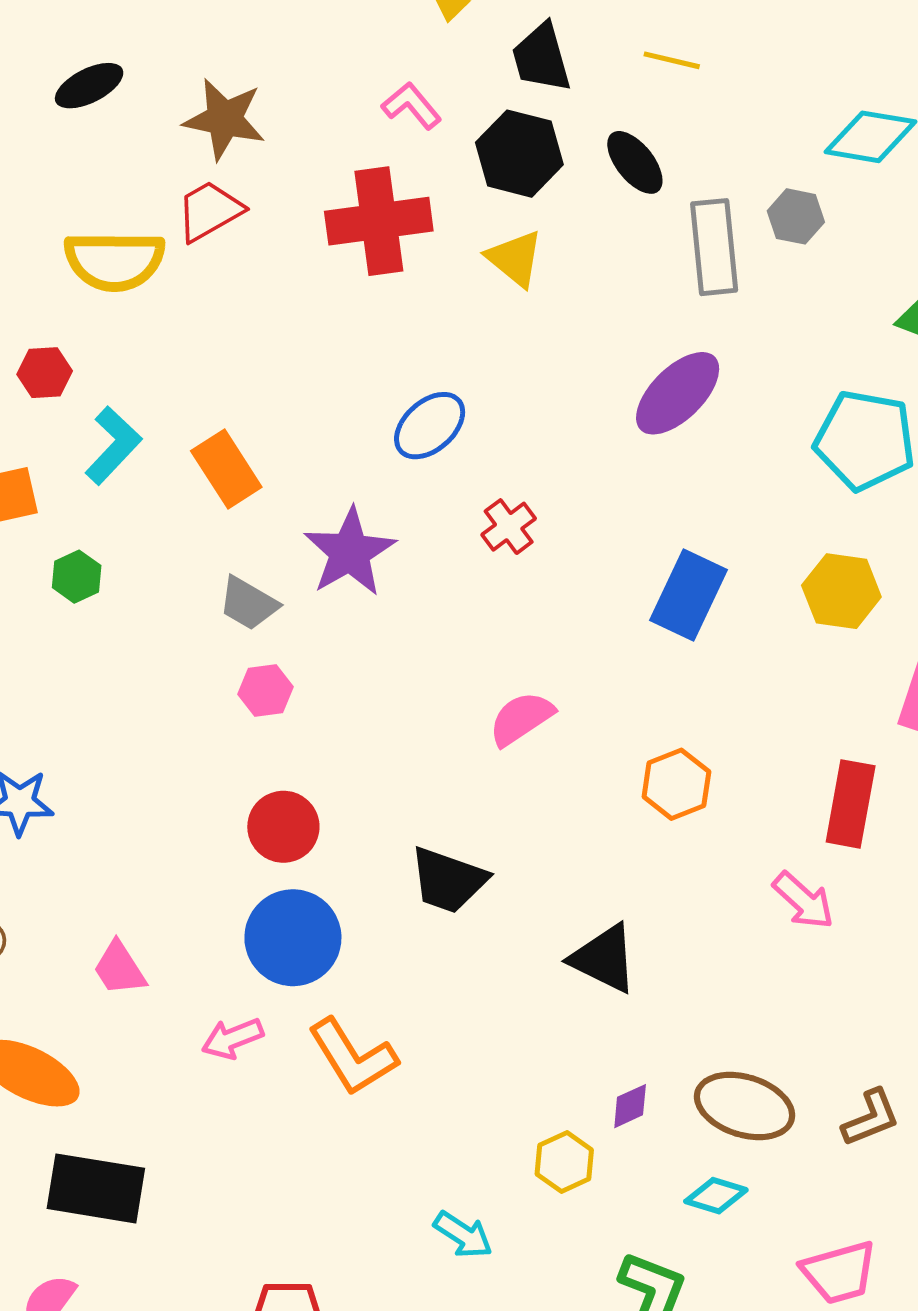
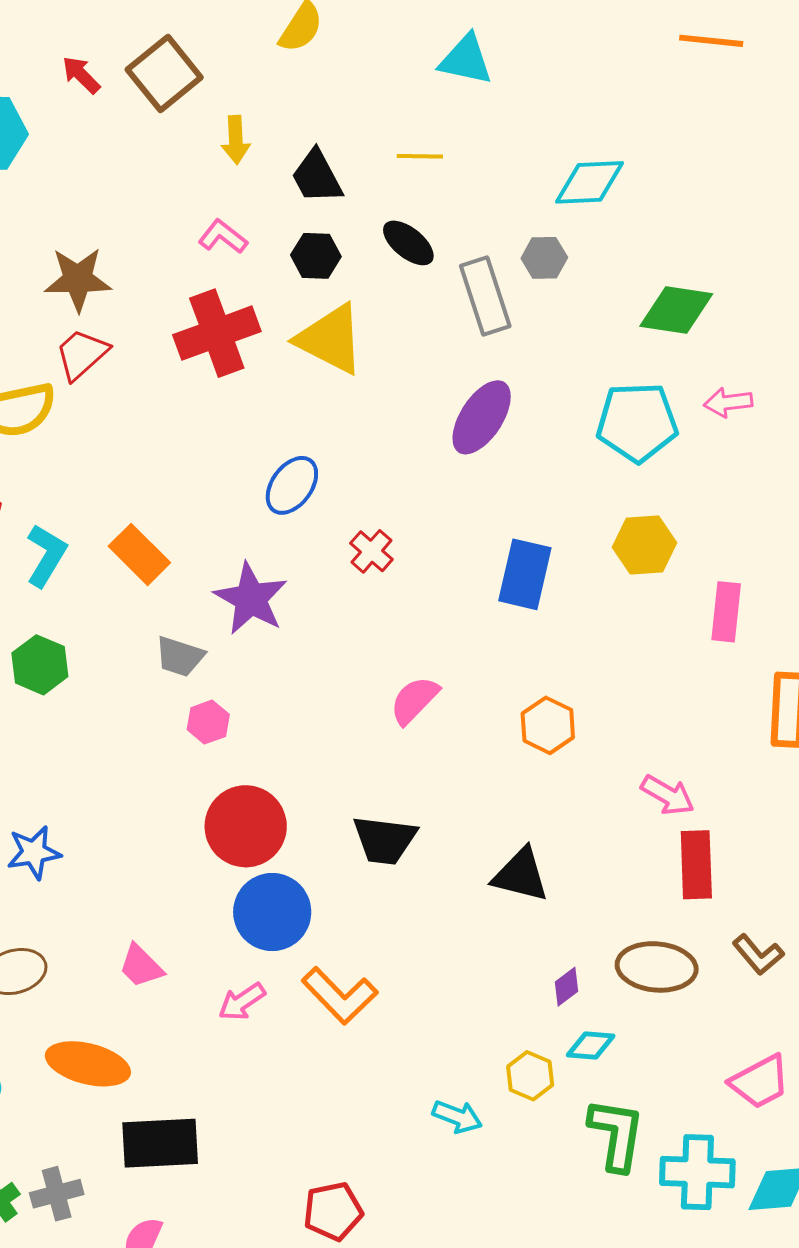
black hexagon: (519, 154) -> (316, 256), size x0.7
yellow triangle: (515, 258) -> (330, 339), size x1.5
green hexagon: (77, 577) -> (40, 665), size x1.4
red rectangle: (851, 804) -> (696, 865), moved
red circle: (283, 827) -> (246, 826), size x1.4
brown L-shape: (871, 1118) -> (758, 955), turned 84
yellow hexagon: (564, 1162) -> (530, 1076), moved
cyan diamond: (716, 1196) -> (591, 1046), moved

